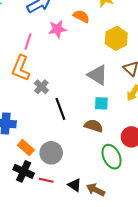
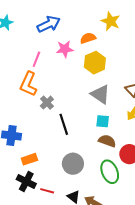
orange semicircle: (81, 16) -> (88, 38), turned -49
yellow hexagon: (116, 38) -> (95, 63), moved
brown semicircle: (94, 126) -> (107, 141), moved
orange rectangle: (26, 148) -> (29, 159), turned -63
gray circle: (51, 153) -> (73, 164), moved

